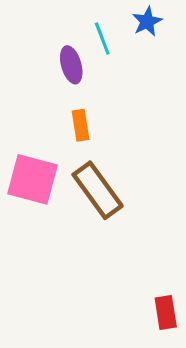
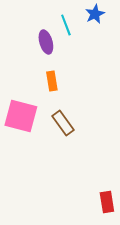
brown rectangle: (98, 190) -> (63, 123), size x0.7

